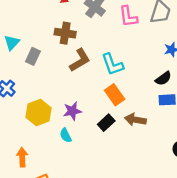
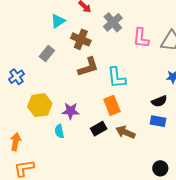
cyan triangle: (12, 43) -> (58, 21), moved

